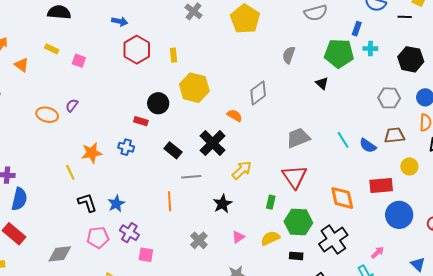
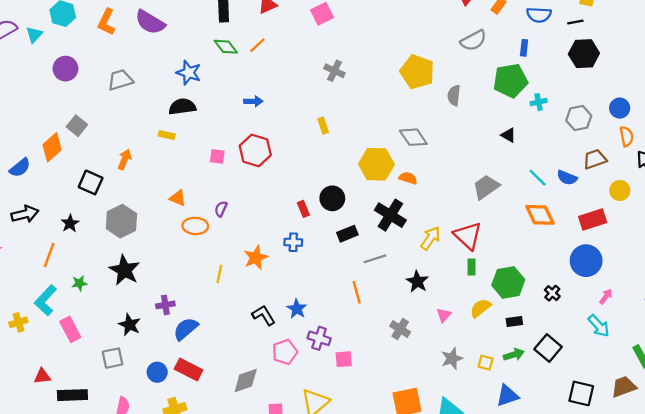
yellow pentagon: (245, 19) -> (417, 72), moved
yellow rectangle: (52, 49) -> (167, 135), moved
cyan cross: (370, 49) -> (539, 102), moved
red hexagon: (137, 50) -> (255, 150), moved
black hexagon: (411, 59) -> (584, 54), moved
orange triangle: (21, 65) -> (178, 198), moved
black triangle: (322, 83) -> (508, 135), moved
yellow hexagon: (194, 88) -> (376, 164), moved
gray diamond: (258, 93) -> (413, 137), moved, turned -75
black circle: (158, 103) -> (332, 198), moved
red rectangle: (141, 121) -> (303, 209), turned 64
black rectangle: (173, 150) -> (347, 234), turned -48
yellow line: (70, 172) -> (219, 274), moved, turned 49
red triangle: (295, 177) -> (468, 236), moved
orange diamond: (342, 198) -> (540, 215), moved
blue semicircle: (19, 199) -> (186, 329), turned -130
blue circle: (399, 215) -> (586, 261), moved
black cross: (333, 239) -> (552, 293), size x0.5

